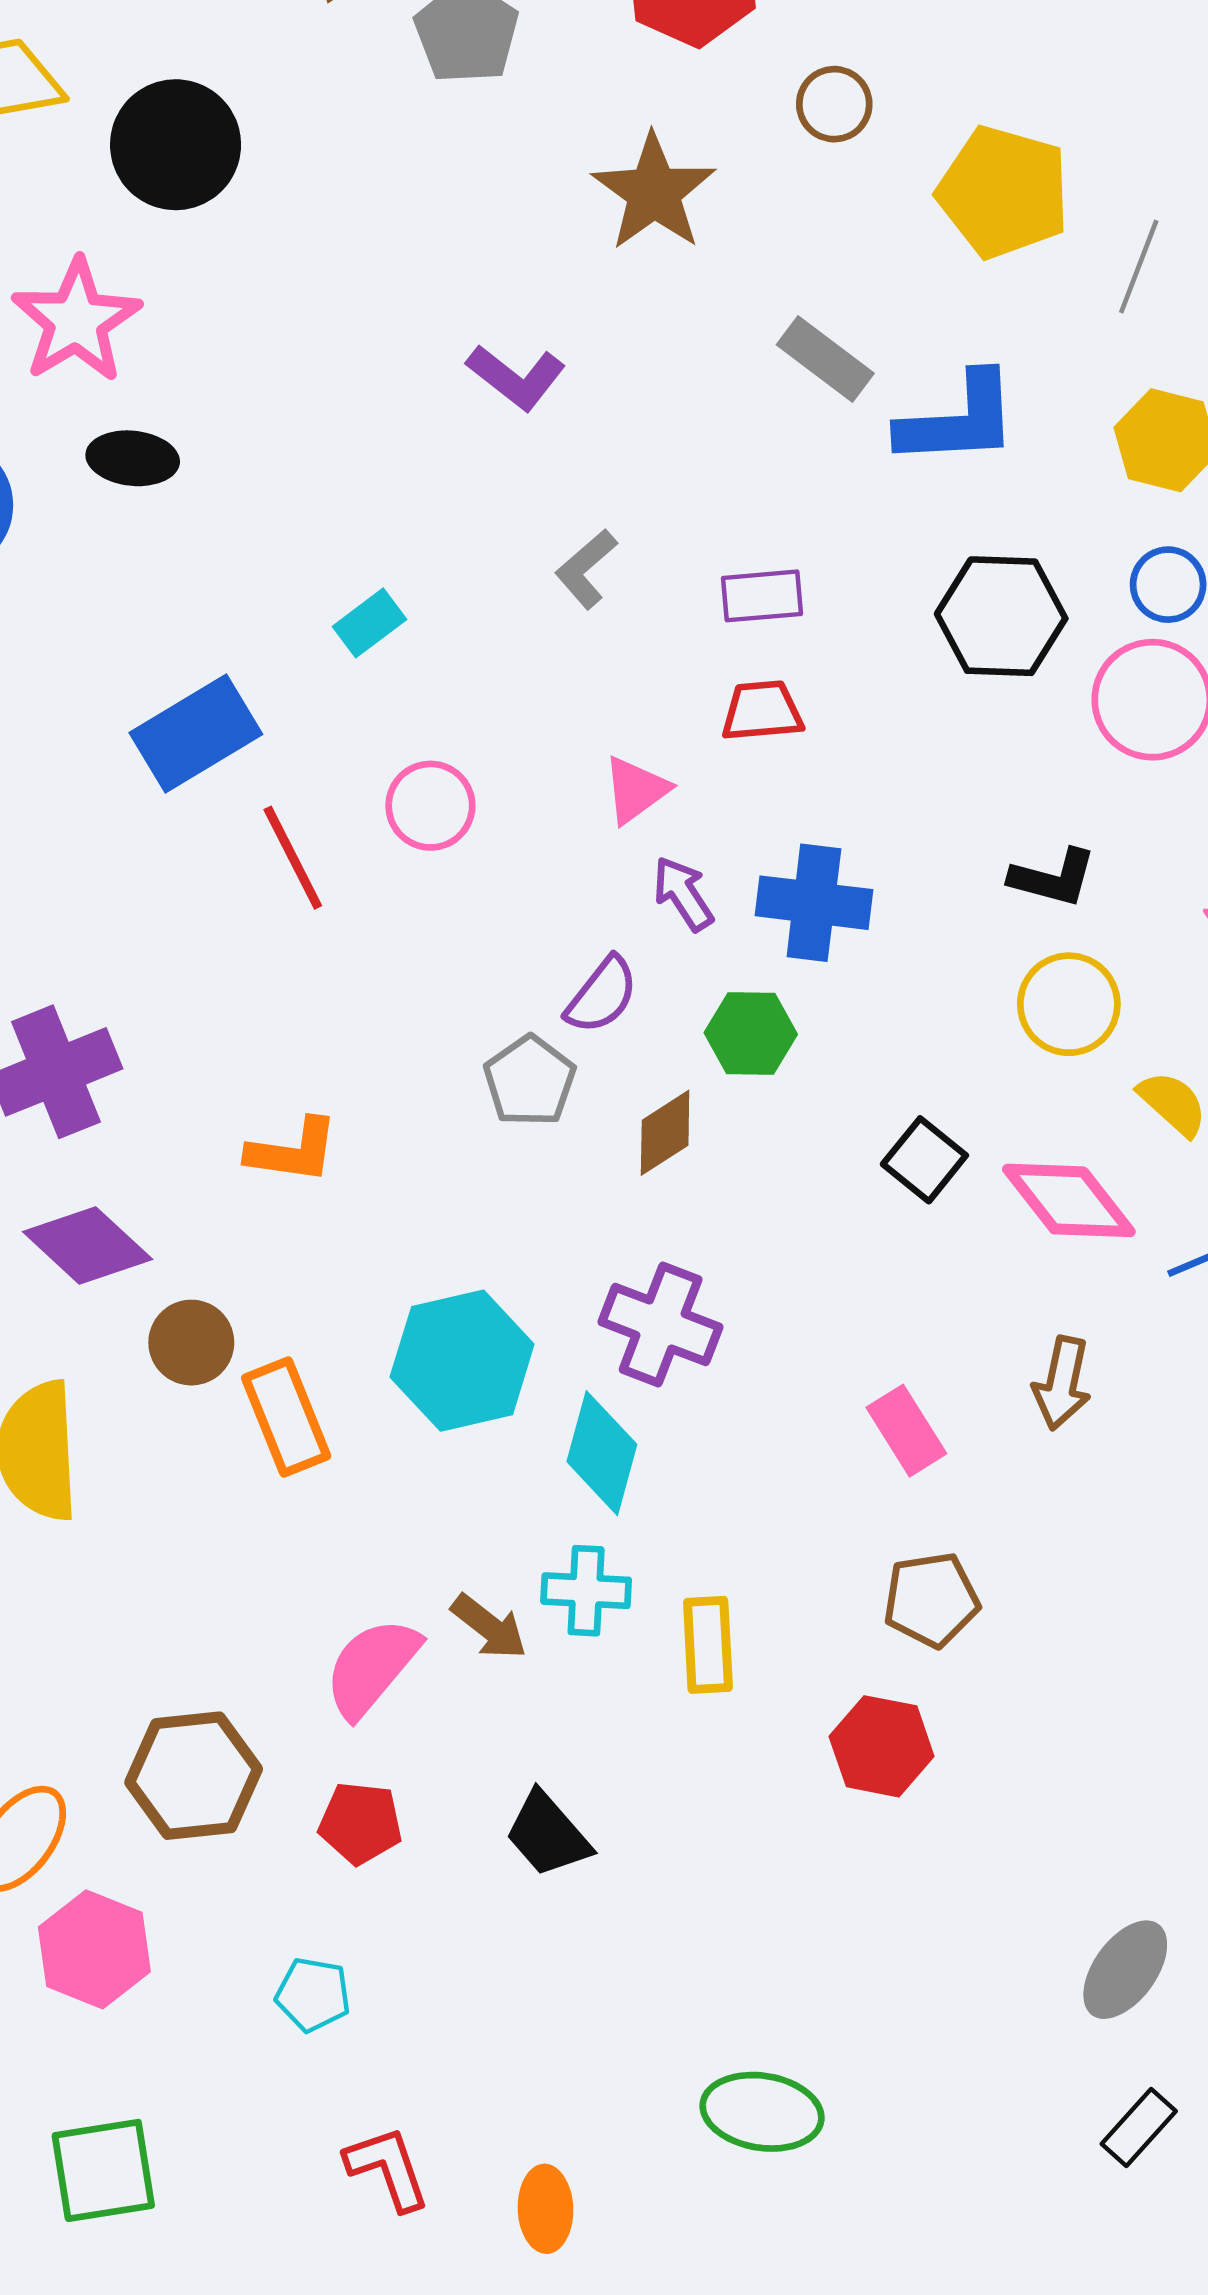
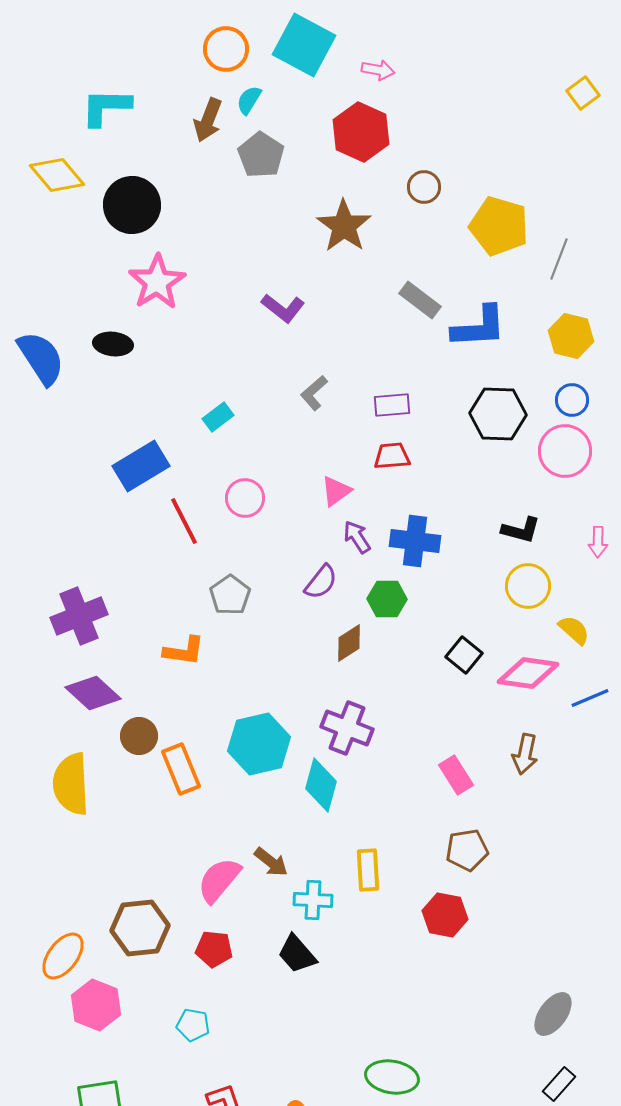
pink star: (76, 321) -> (157, 282), moved
gray pentagon: (530, 1081) -> (230, 595), moved
pink diamond: (1069, 1200) -> (528, 673), turned -44
cyan cross: (586, 1591) -> (313, 900), moved

